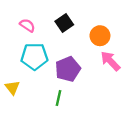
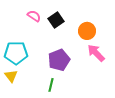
pink semicircle: (27, 25) -> (34, 16), moved
cyan pentagon: (34, 56) -> (16, 53), moved

